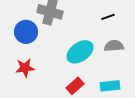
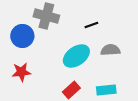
black line: (108, 17) -> (91, 25), moved

